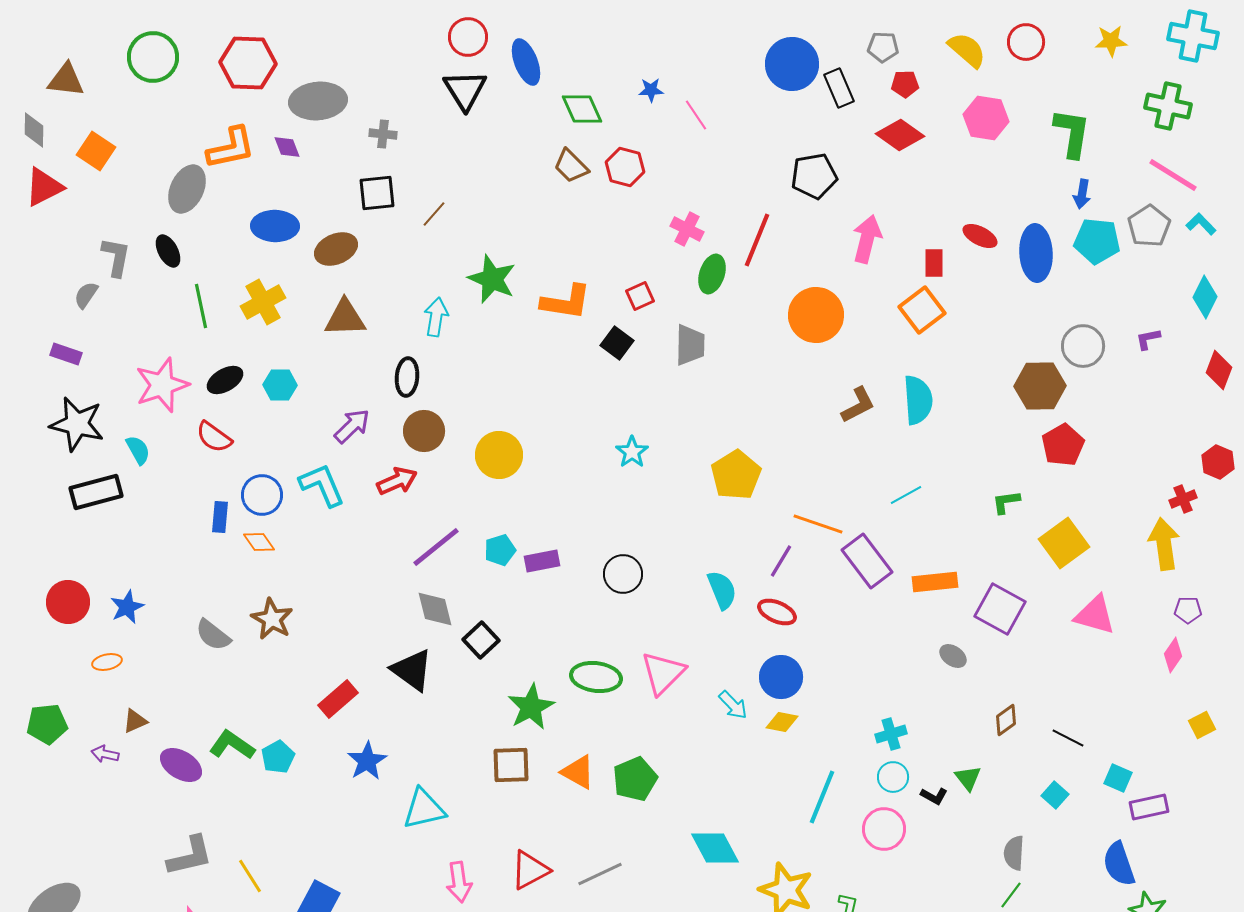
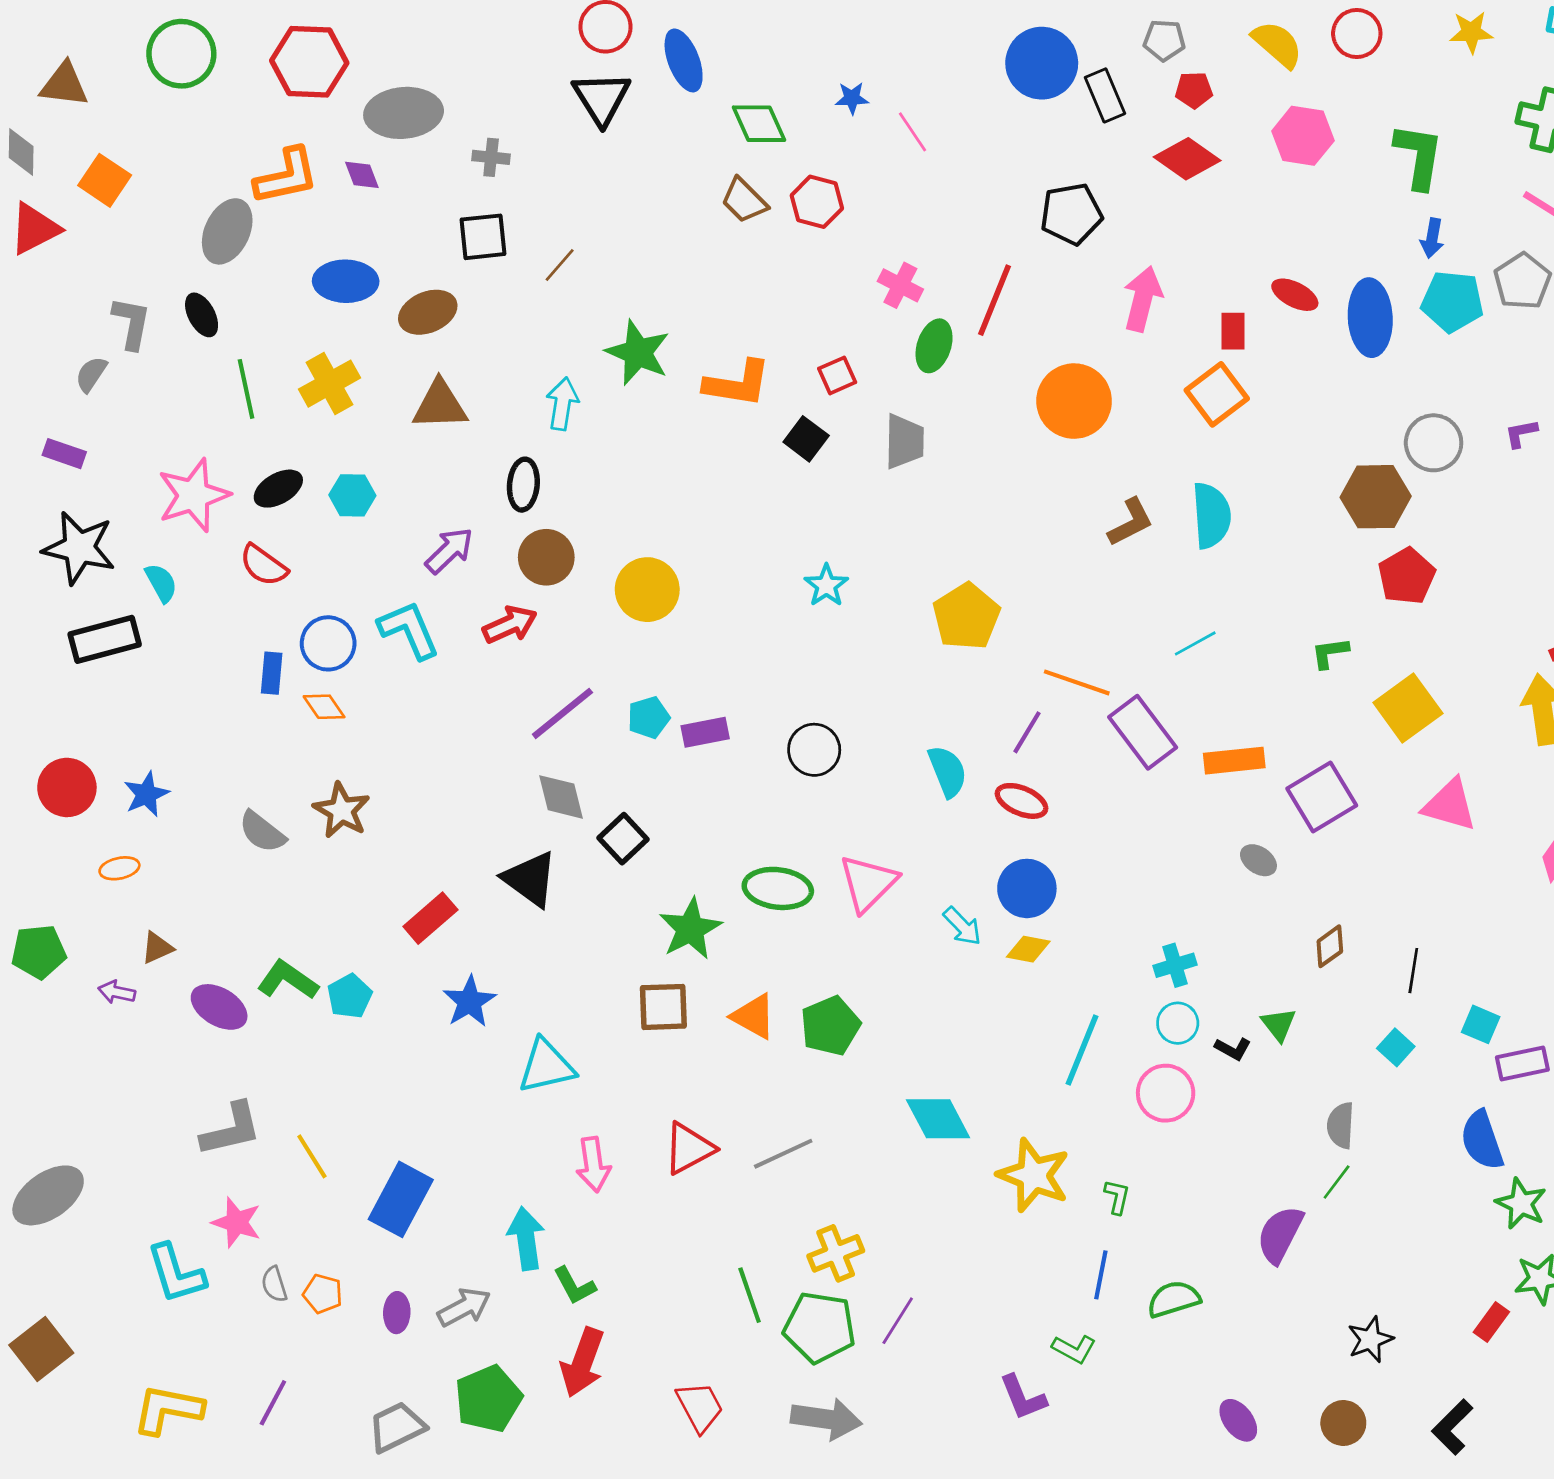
purple square: (1000, 609) -> (1322, 797), turned 30
black line: (1068, 738) -> (1413, 971), turned 72

